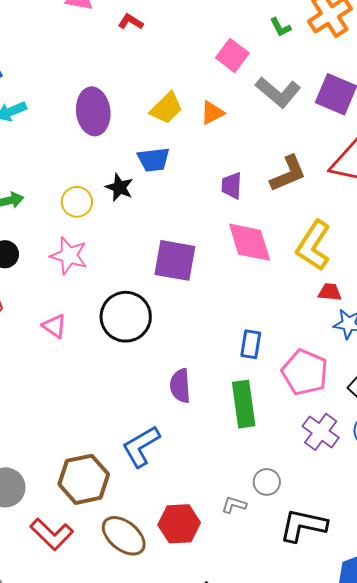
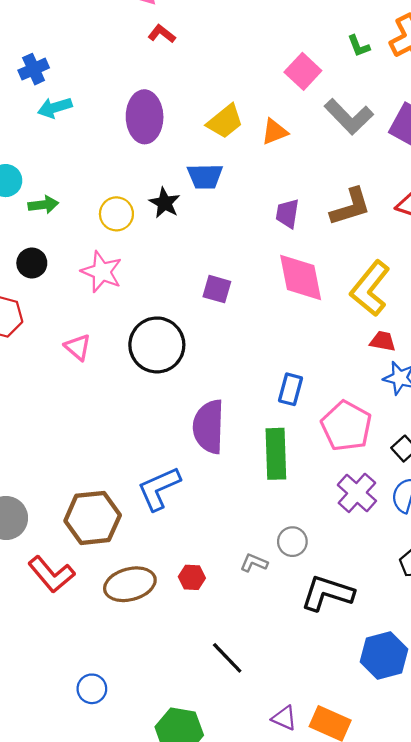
red L-shape: (131, 22) -> (162, 34), moved
purple square: (175, 260) -> (217, 289), size x0.6
purple semicircle: (180, 386) -> (209, 427), size x1.4
red hexagon: (179, 524) -> (192, 577), size x0.6
brown ellipse: (124, 536) -> (130, 584), turned -60

